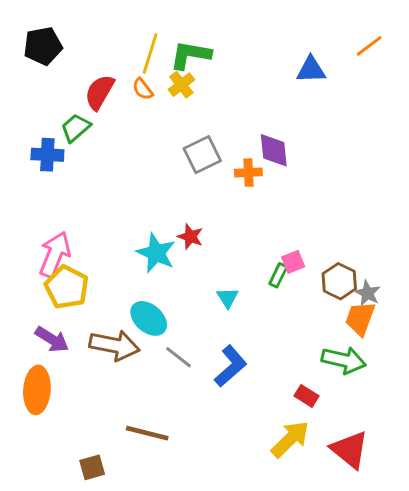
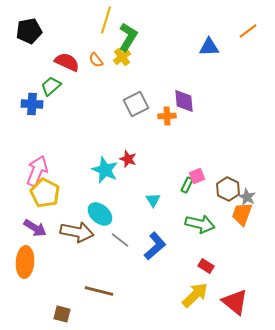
yellow line: (150, 53) -> (106, 20), moved
green L-shape: (190, 55) -> (128, 37), turned 112
red semicircle: (100, 92) -> (67, 62), turned 85
green arrow: (344, 360) -> (200, 224), moved
brown square: (92, 467) -> (62, 314), turned 30

